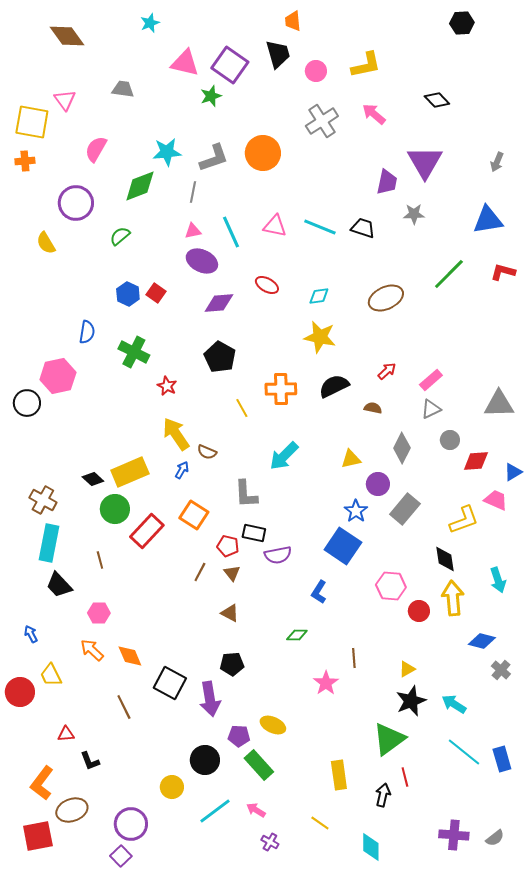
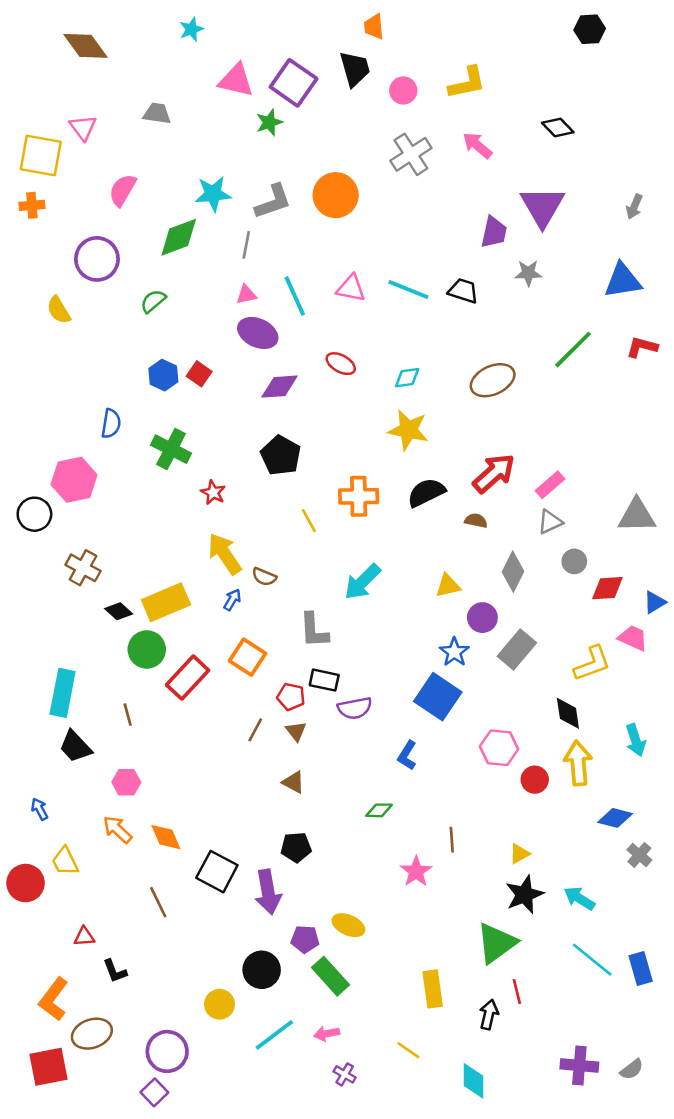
red arrow: (387, 371) -> (494, 473), size x1.8
brown cross: (43, 500) -> (83, 568), moved
pink arrow: (256, 810) -> (327, 1034), turned -42

